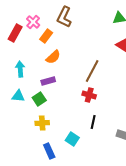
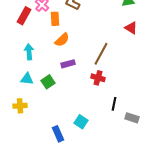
orange rectangle: (46, 36) -> (55, 19), turned -40
purple rectangle: (48, 81) -> (68, 64), moved
black line: (93, 122) -> (114, 104), moved
yellow cross: (42, 123) -> (20, 106), moved

